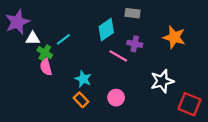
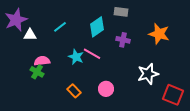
cyan line: (63, 39) -> (60, 27), moved
green cross: (45, 53) -> (37, 72), moved
pink line: (118, 56) -> (92, 54), moved
pink semicircle: (46, 67) -> (42, 61), turned 98
cyan star: (83, 79) -> (76, 57), moved

